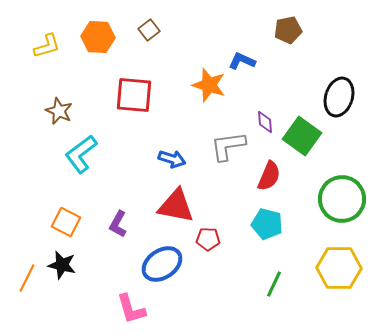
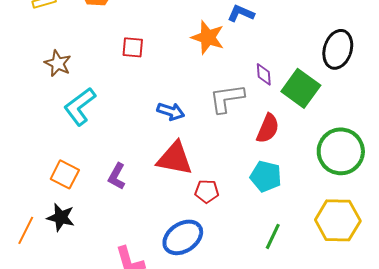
red square: (134, 95) -> (133, 47), size x0.6
blue ellipse: (162, 264) -> (183, 237), moved

